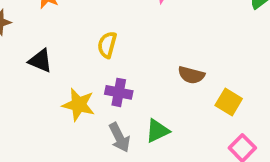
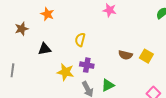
black triangle: (40, 61) -> (45, 49), turned -32
yellow square: (229, 102) -> (146, 56), moved

